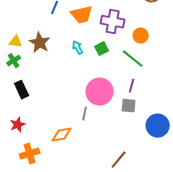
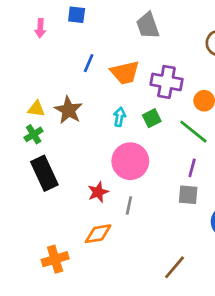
cyan arrow: (78, 48) -> (120, 117), turned 40
black rectangle: (22, 90) -> (44, 173), size x1.4
pink circle: (100, 92) -> (130, 161), moved
red star: (18, 125) -> (98, 192), moved

